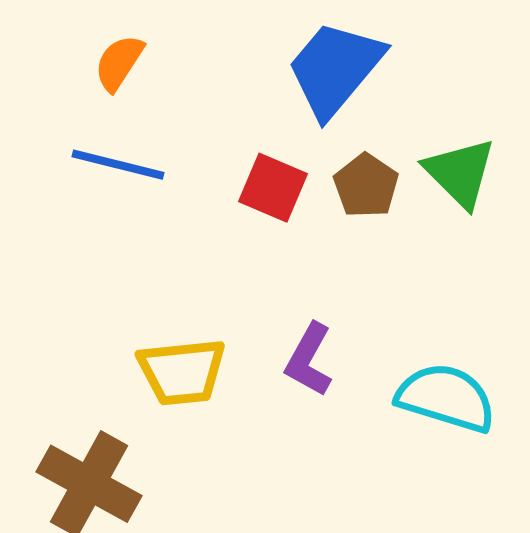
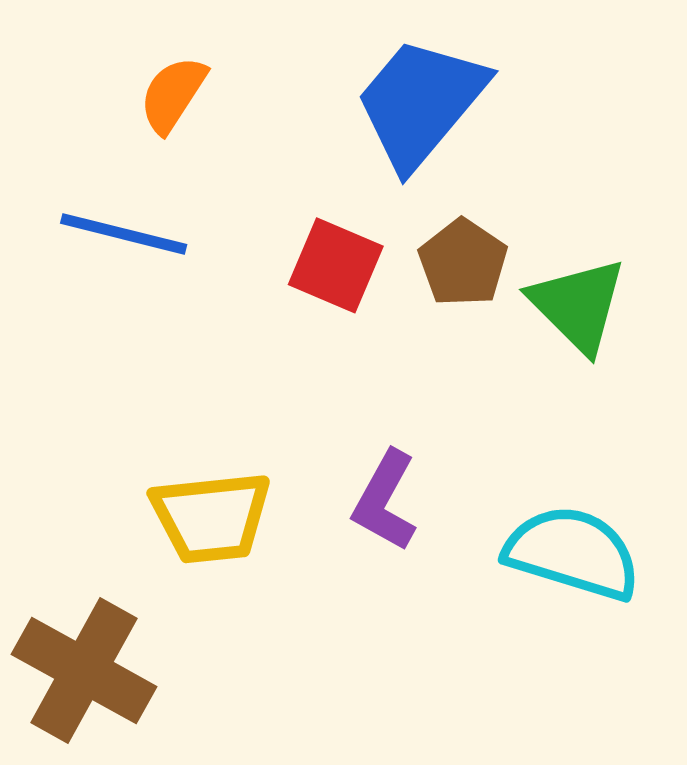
orange semicircle: (119, 63) -> (173, 94), moved
green triangle: (460, 173) -> (578, 305), moved

